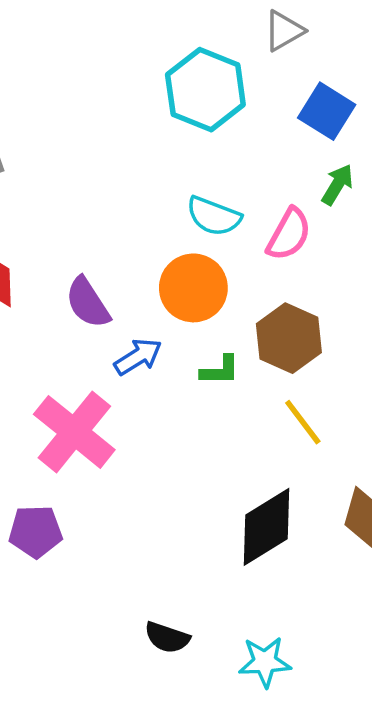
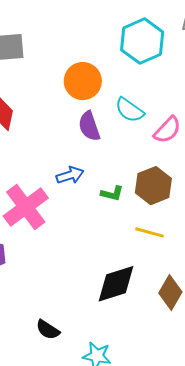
orange circle: (193, 288) -> (83, 81), moved
purple semicircle: (88, 303) -> (89, 126), moved
yellow line: (303, 422) -> (150, 232), turned -52

